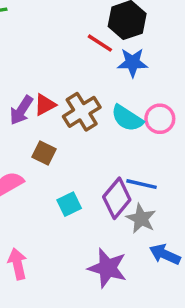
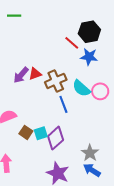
brown square: (44, 153) -> (26, 132), moved
blue line: (141, 184) -> (63, 104), moved, turned 48
purple diamond: (117, 198) -> (56, 138), moved
gray star: (141, 219) -> (90, 153), moved

